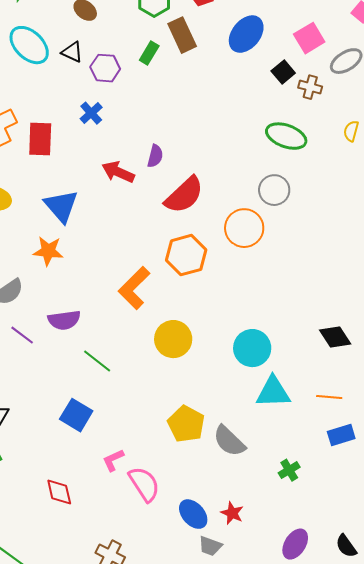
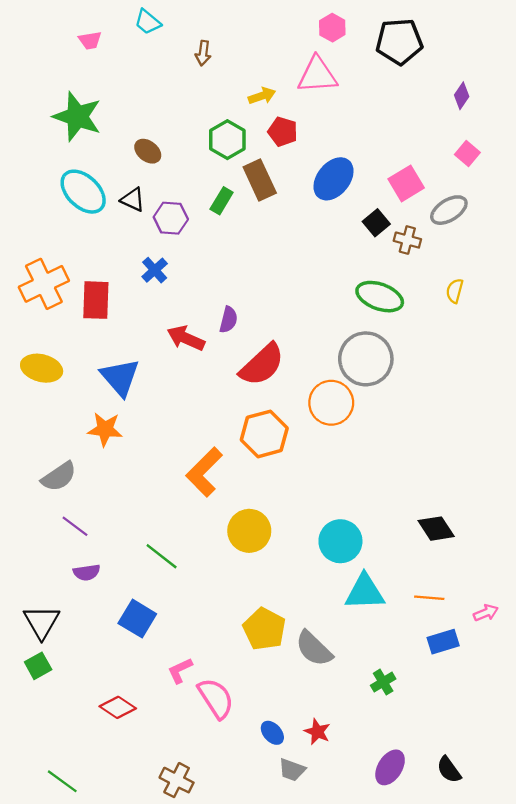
gray circle: (274, 190) -> (366, 359), size x1.5
purple semicircle: (64, 320) -> (87, 572), moved, size x0.7
red diamond: (59, 492) -> (118, 707), turned -44
blue ellipse: (193, 514) -> (272, 733), size x0.7

